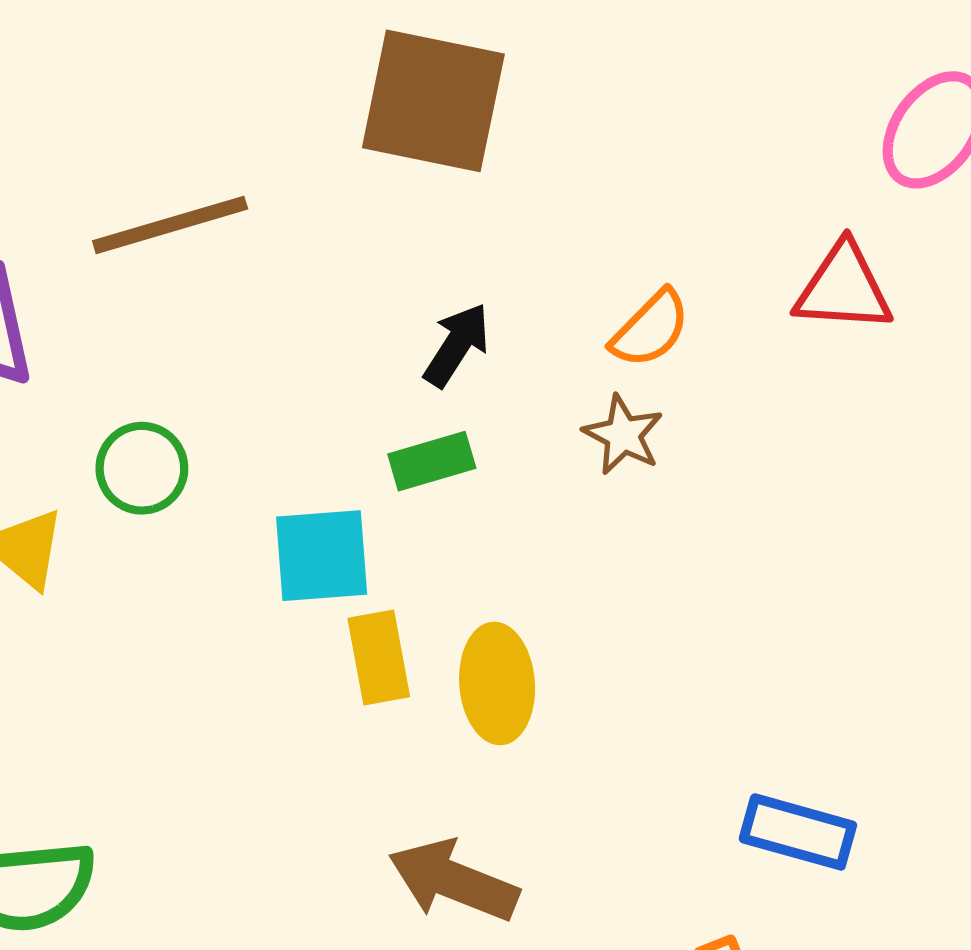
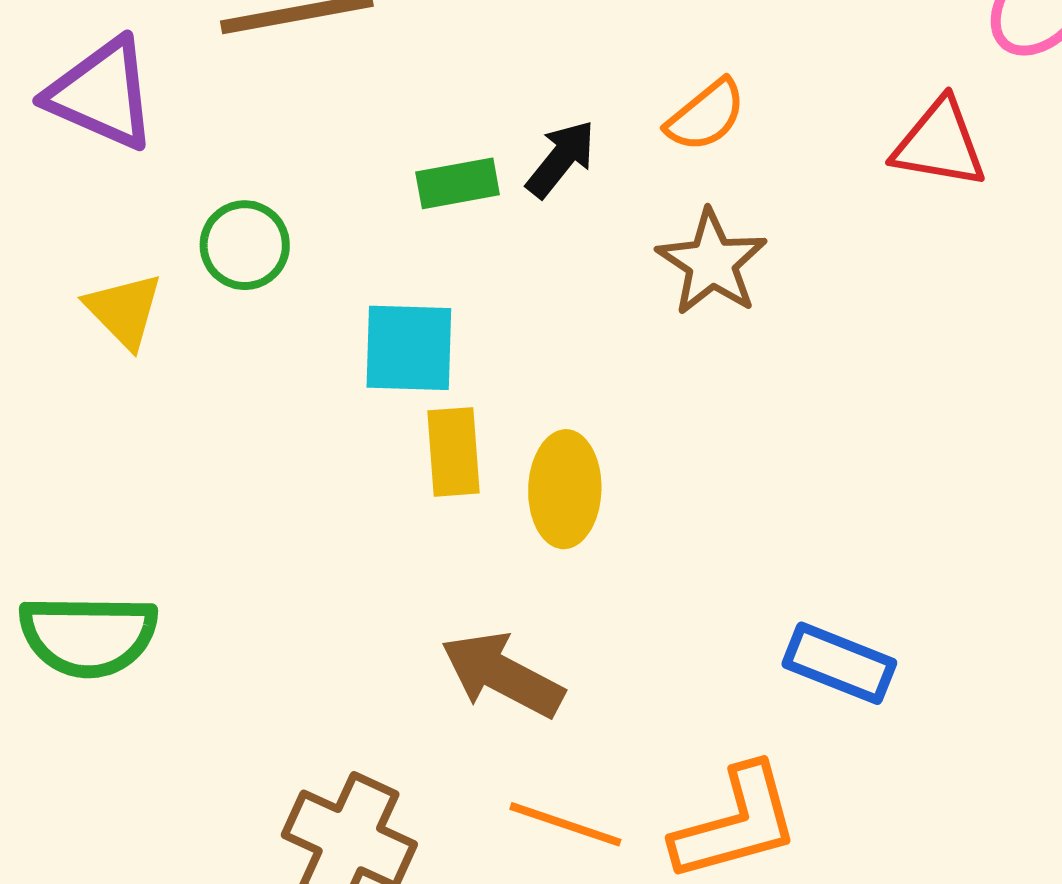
orange semicircle: (650, 329) -> (706, 115), moved
brown star: (623, 435) -> (712, 262), size x1.4
green rectangle: (432, 461) -> (458, 183), moved

